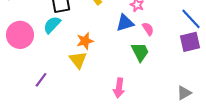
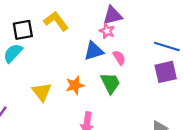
blue line: (191, 19) -> (167, 47), turned -30
orange star: (85, 41) -> (75, 85), moved

